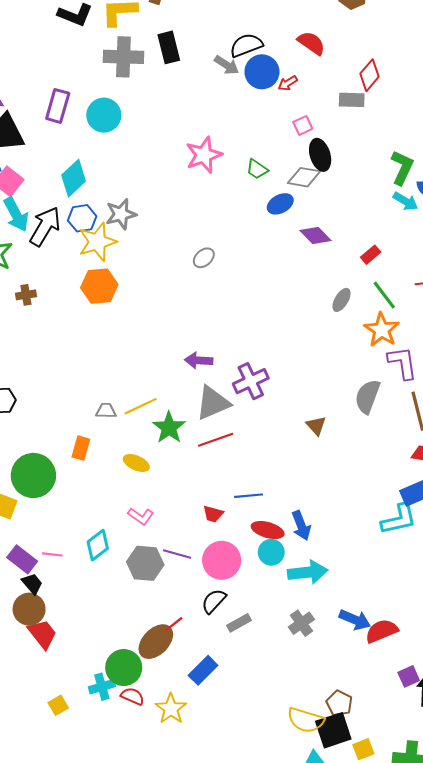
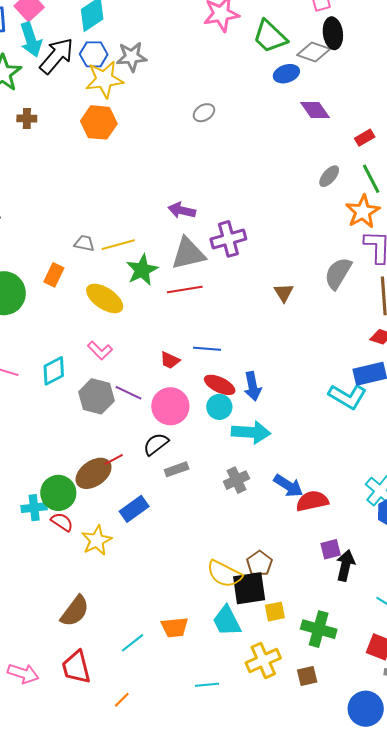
green trapezoid: (257, 169) -> (270, 36), size x1.6
yellow ellipse: (136, 463) -> (105, 298), size x1.5
cyan L-shape: (399, 519) -> (347, 396), turned 33

